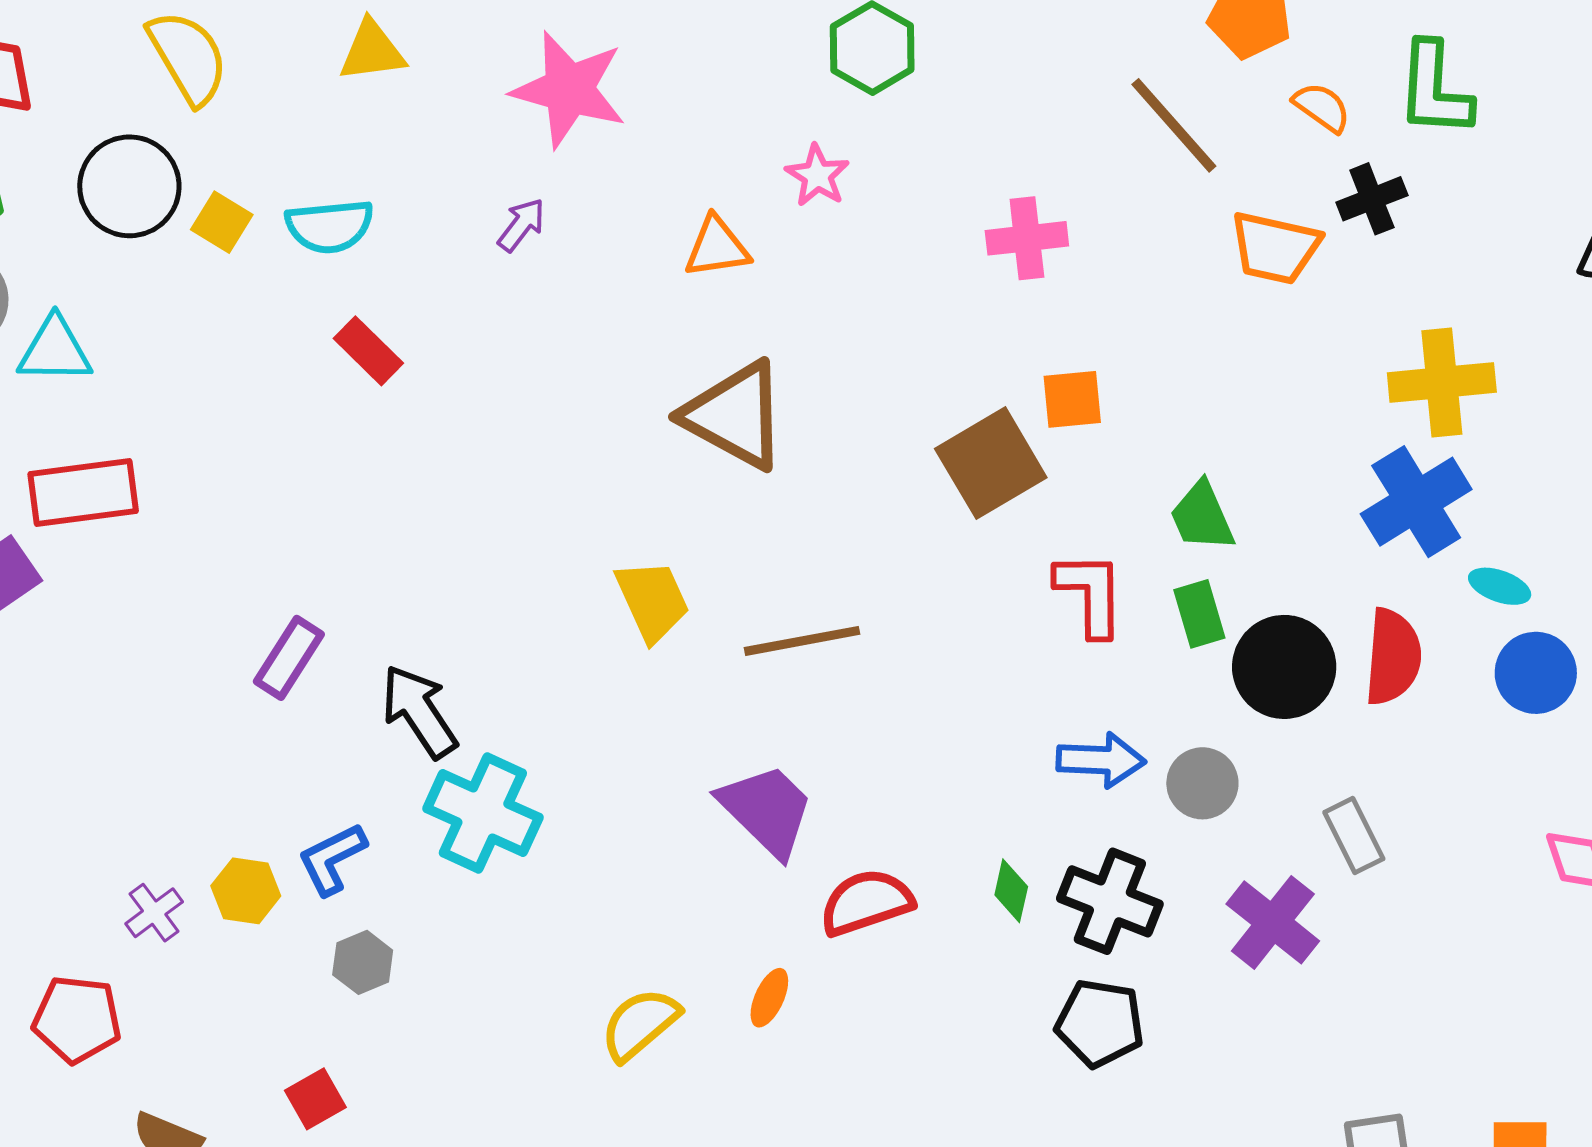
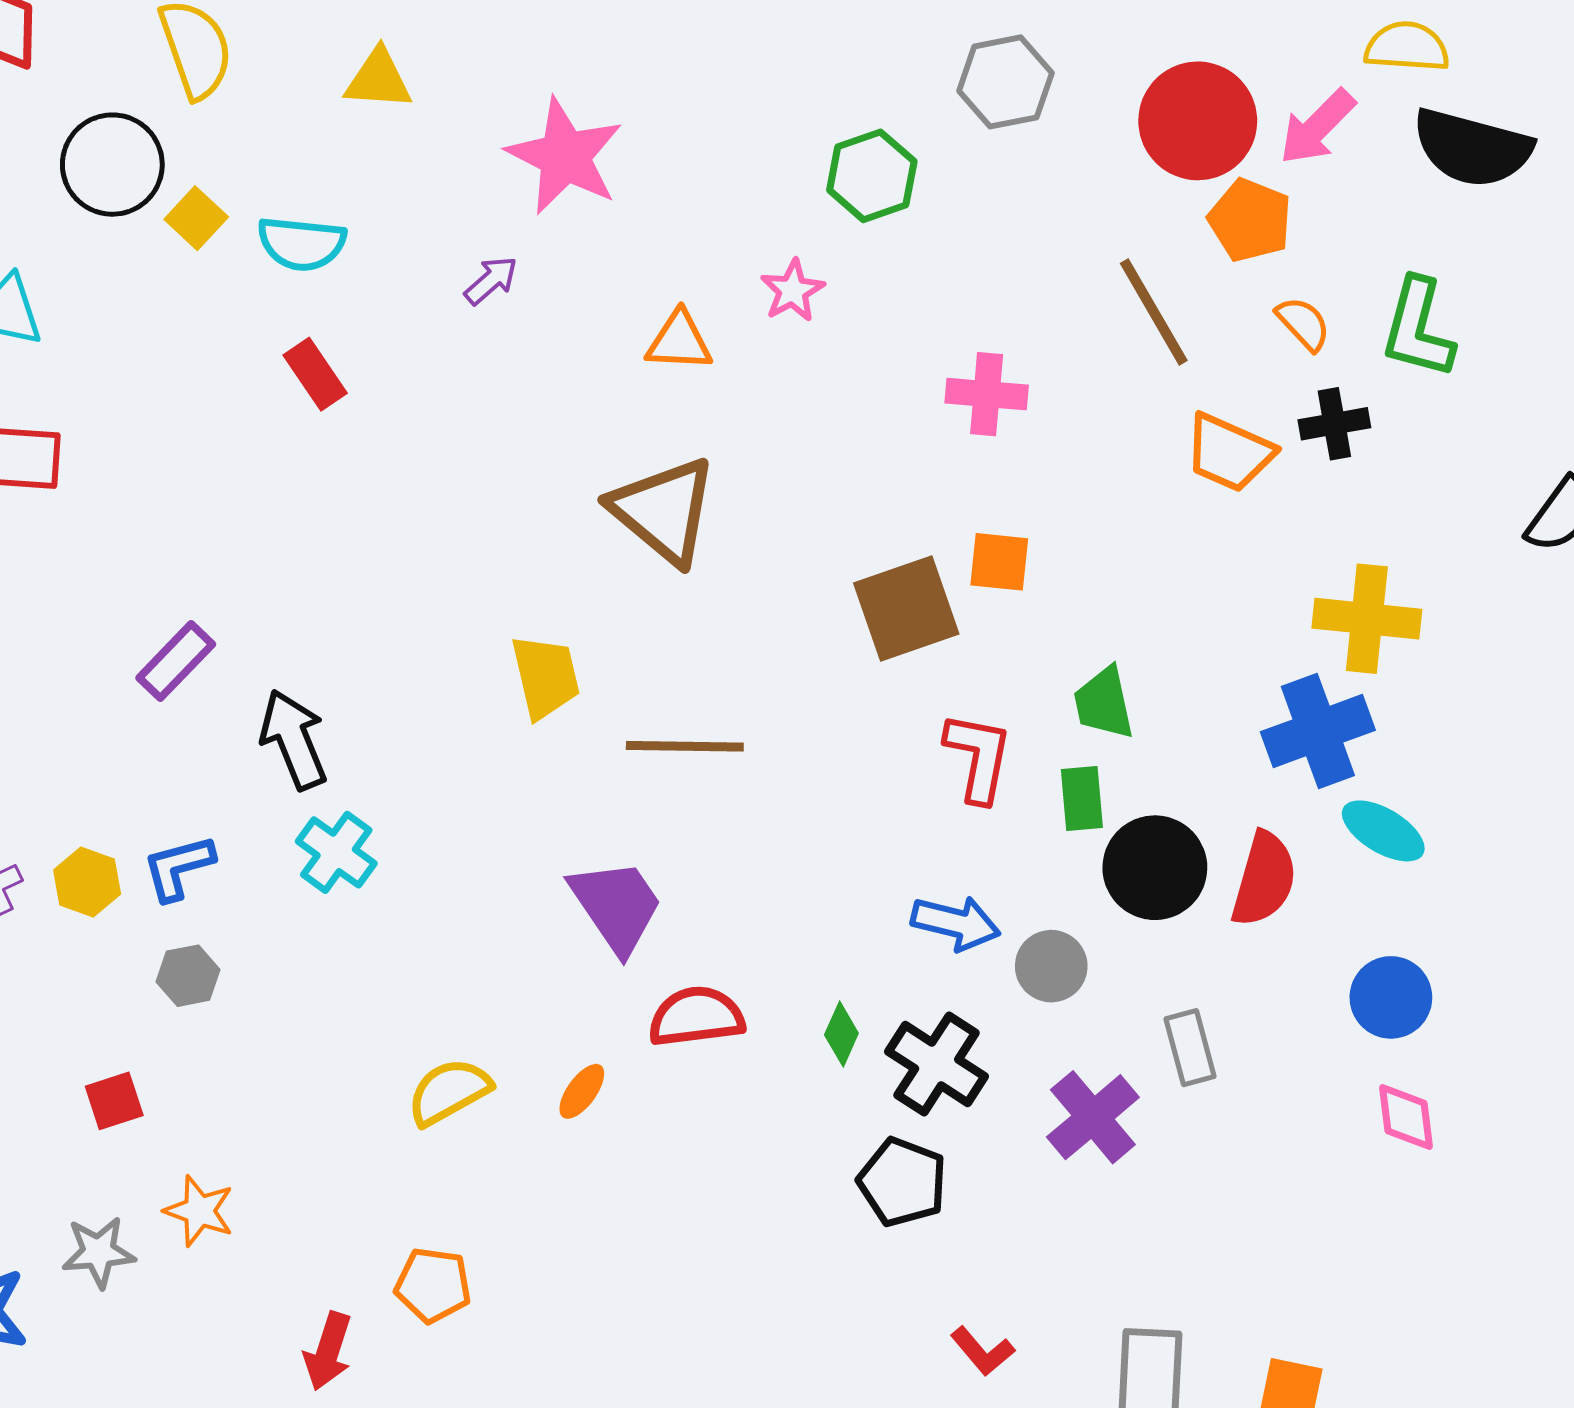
cyan ellipse: (1500, 586) -> (1383, 831), size x1.4
blue circle: (1536, 673) -> (1391, 997), moved
cyan cross: (483, 813) -> (336, 852), size x0.7

